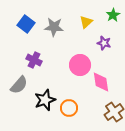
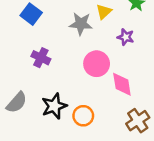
gray star: (54, 27) -> (81, 24), moved
gray semicircle: (19, 85) -> (17, 102), moved

